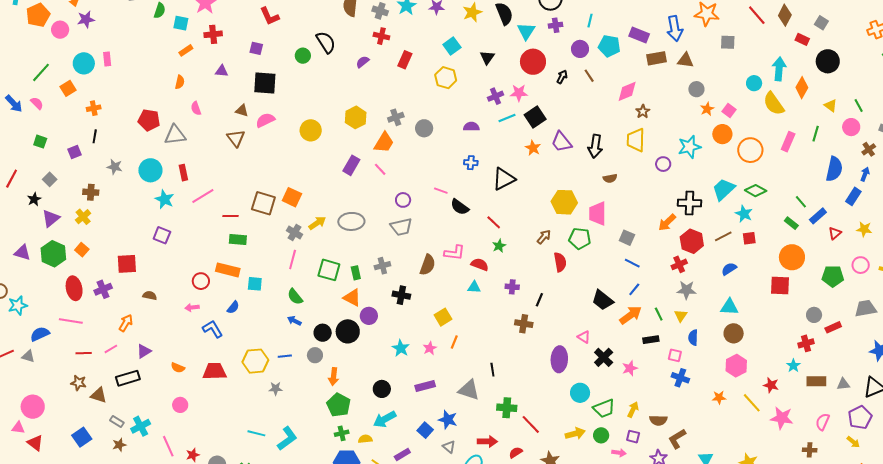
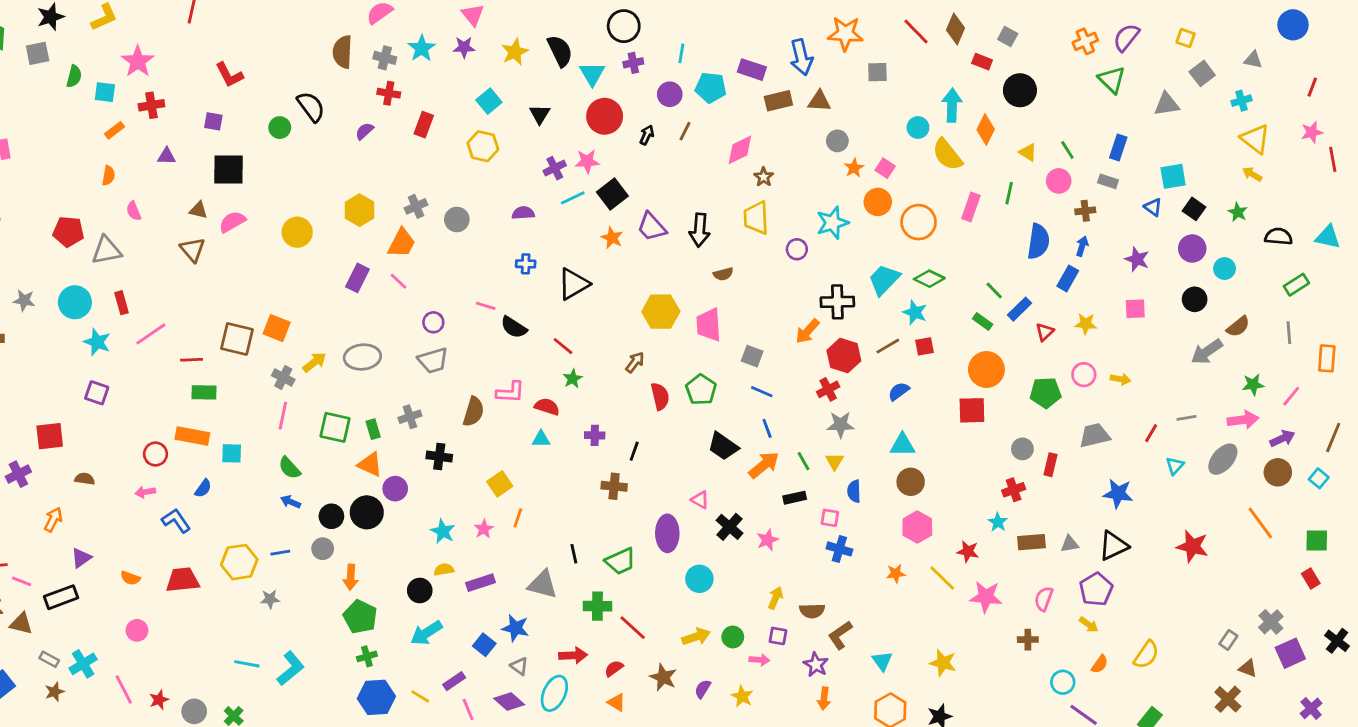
brown line: (589, 76) -> (685, 131), turned 64
brown cross: (869, 149) -> (1085, 211), turned 32
green pentagon: (580, 238) -> (701, 390), moved, turned 30
blue line: (634, 289) -> (767, 428), turned -56
red rectangle: (833, 327) -> (1051, 465), turned -49
pink line: (111, 349) -> (22, 581), moved, turned 56
green trapezoid: (604, 409) -> (620, 561), moved
yellow semicircle: (365, 439) -> (444, 570), moved

